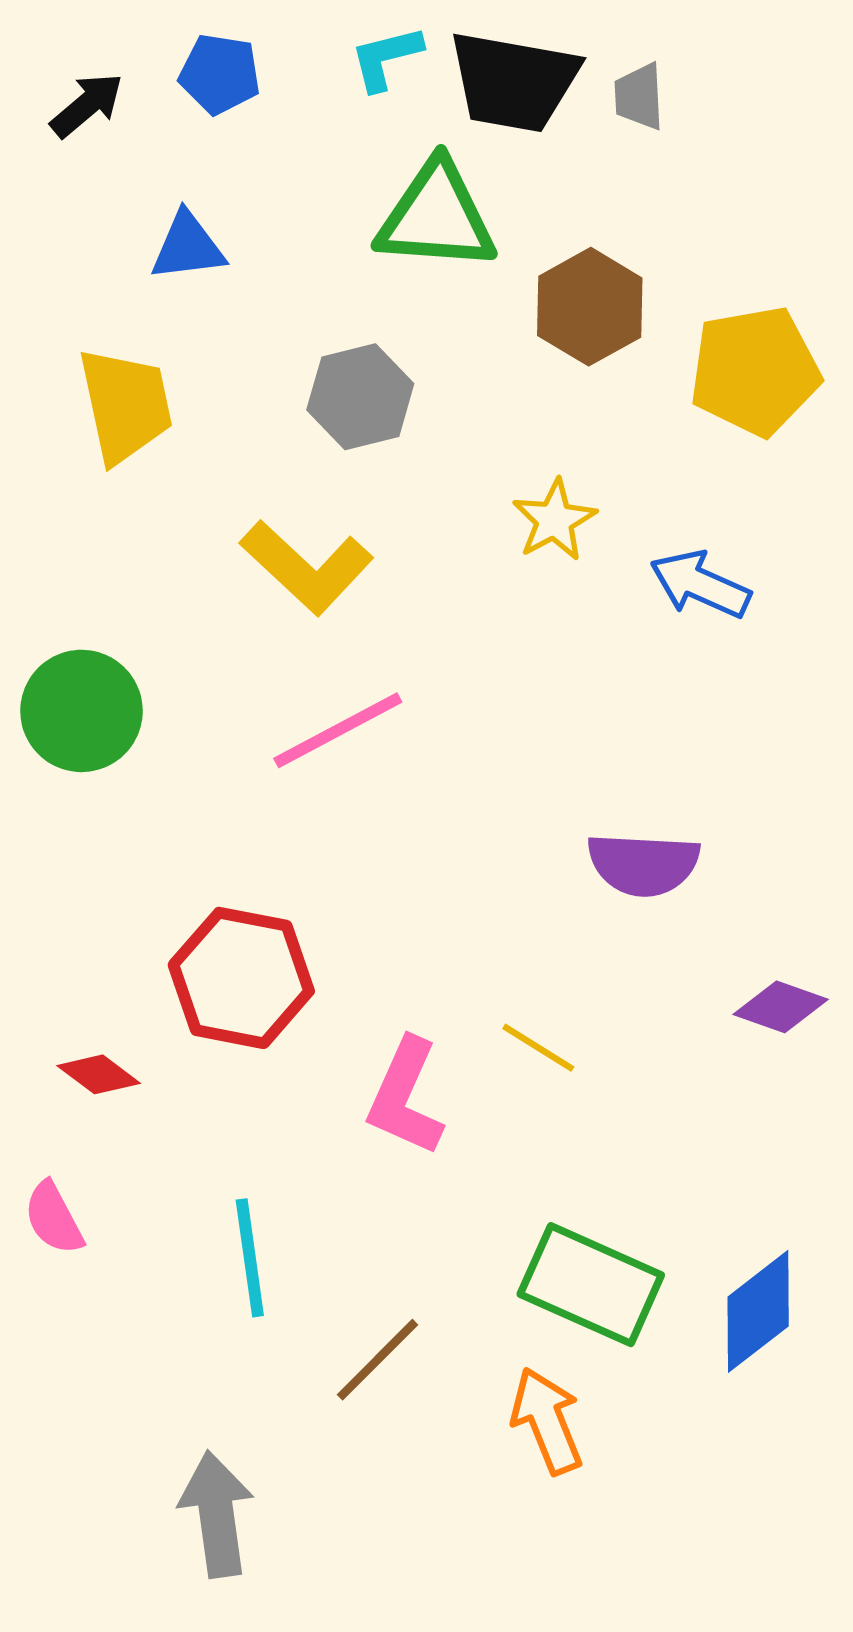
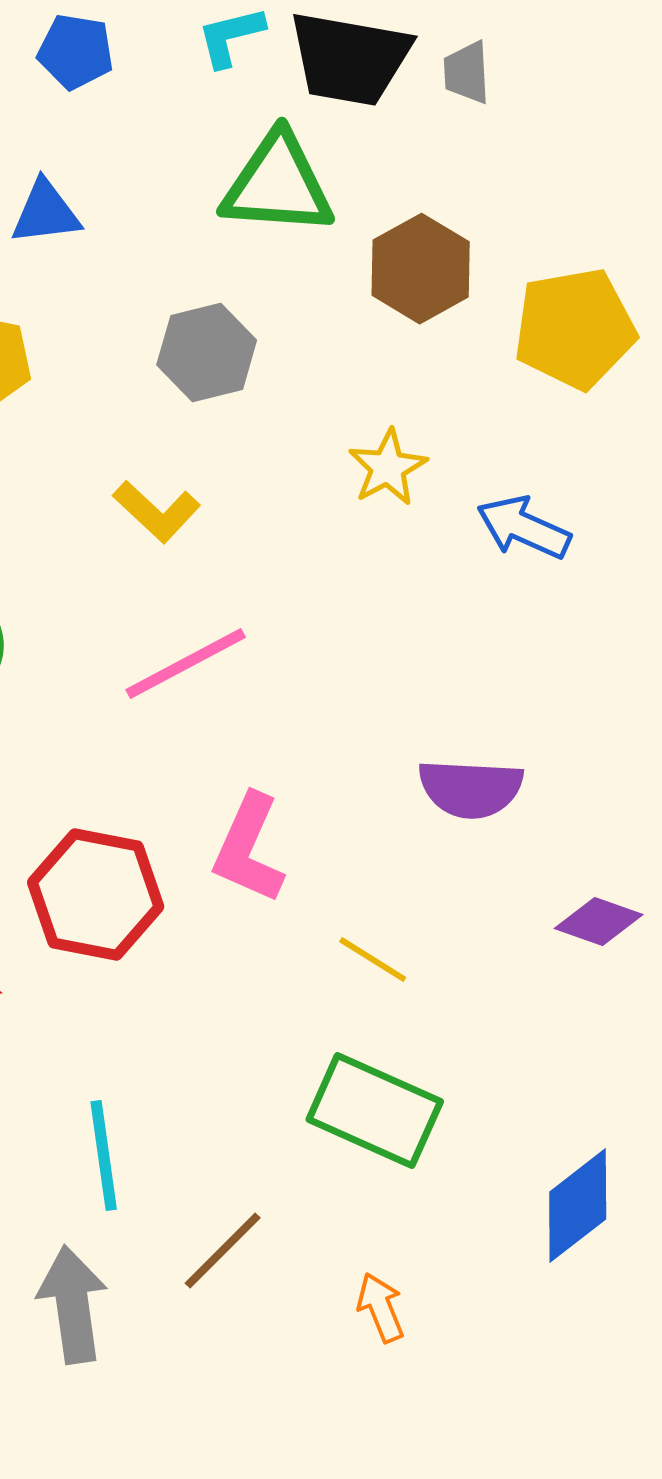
yellow L-shape: (307, 567) -> (157, 512), size x0.7
pink L-shape: (405, 1097) -> (249, 849), moved
green rectangle: (591, 1285) -> (375, 1111), moved
orange arrow: (547, 1421) -> (381, 1308), size x0.7
gray arrow: (217, 1514) -> (73, 1305), moved

